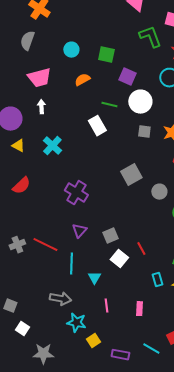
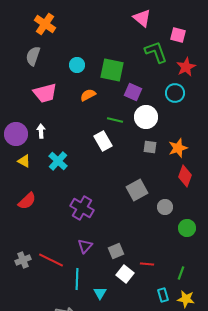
green square: (106, 55) -> (112, 70), size x1.4
white arrow: (41, 107) -> (41, 131), moved
red line: (141, 249) -> (147, 264), turned -56

